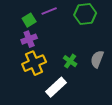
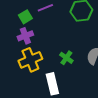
white rectangle: (56, 87) -> (52, 84), turned -60

